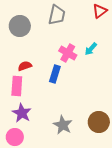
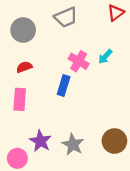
gray trapezoid: (57, 15) -> (66, 17), turned 55
red semicircle: (25, 66) -> (24, 67), moved
purple star: (22, 113) -> (40, 141), moved

